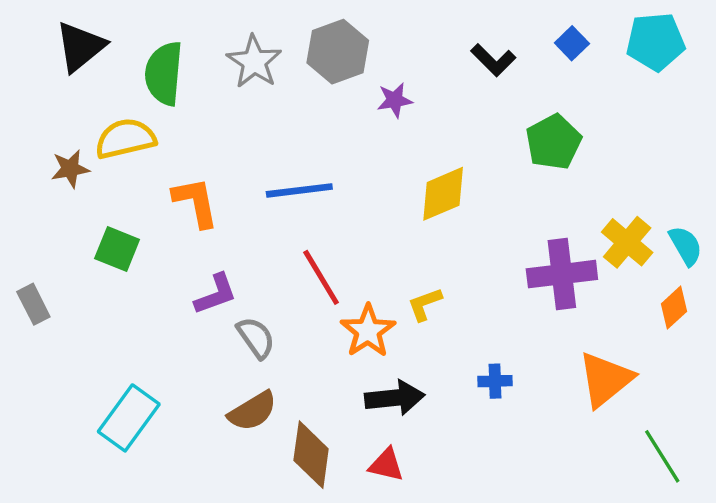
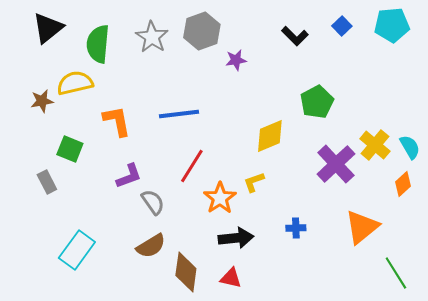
green pentagon: (554, 142) -> (317, 102), moved
yellow diamond: (443, 194) -> (270, 136), moved
purple cross: (562, 274) -> (336, 164), turned -36
red line: (321, 277) -> (192, 166), turned 63
gray rectangle: (33, 304) -> (47, 182), moved

